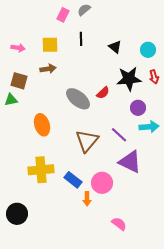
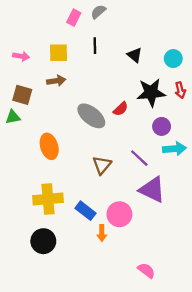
brown triangle: (87, 141) -> (102, 165), size x0.7
black circle: (17, 214) -> (43, 241), moved
pink semicircle: (119, 224) -> (146, 270), moved

